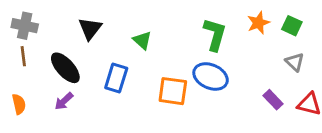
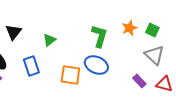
green triangle: (142, 40) -> (49, 40), turned 40
gray triangle: (295, 62) -> (154, 55), size x1.5
blue rectangle: (116, 78) -> (31, 66), turned -36

